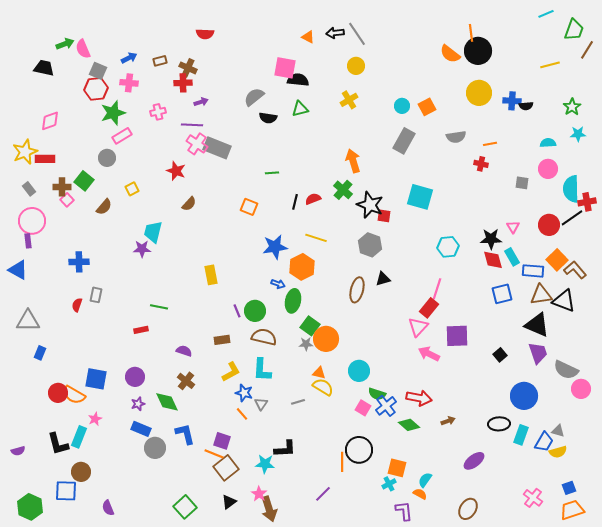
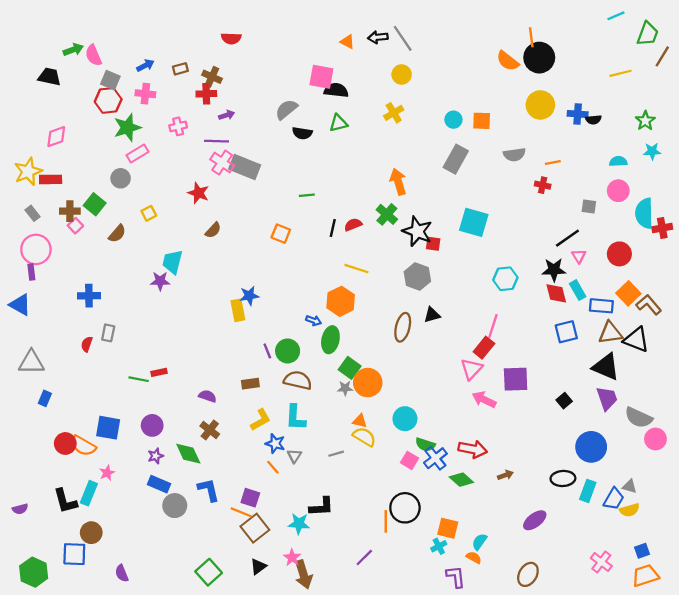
orange square: (427, 107) -> (482, 121), turned 30
black line: (572, 218) -> (567, 238), moved
blue star: (275, 247) -> (249, 296), moved, size x0.7
green line: (159, 307) -> (139, 379), moved

